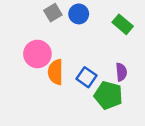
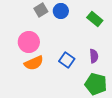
orange semicircle: (55, 72) -> (34, 63), moved, turned -114
green pentagon: (108, 95) -> (96, 84), moved

